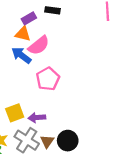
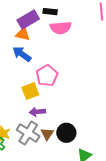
purple rectangle: (29, 18) -> (28, 20), size x1.5
pink semicircle: (39, 45) -> (61, 28), moved, turned 35
yellow square: (15, 113) -> (30, 91), moved

